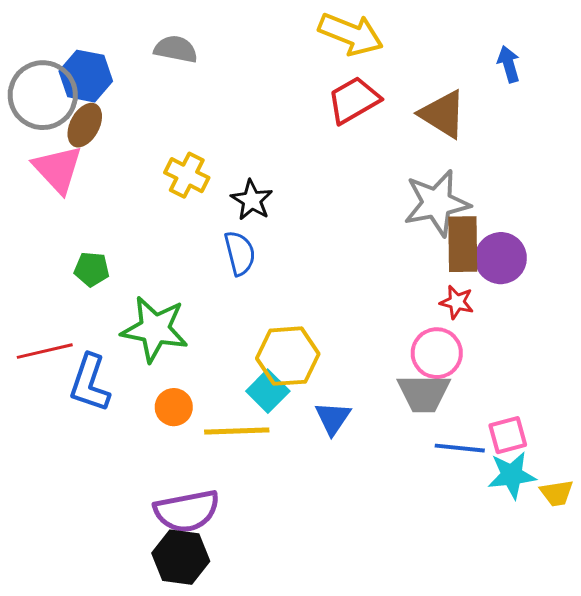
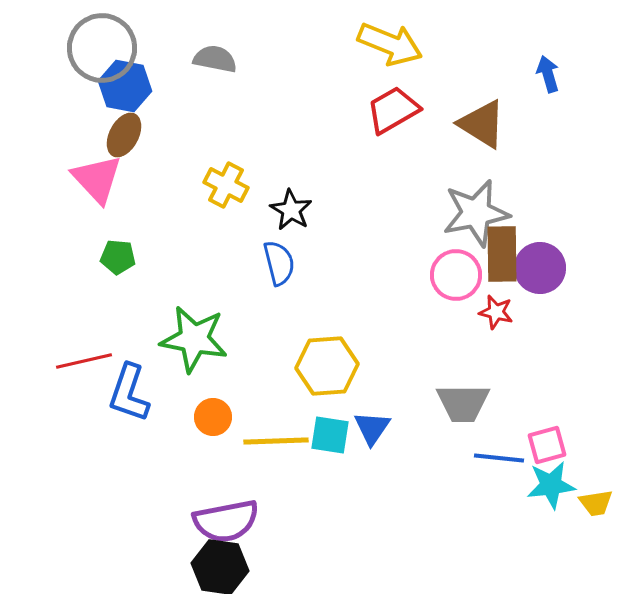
gray circle: (43, 95) -> (102, 48), moved
green pentagon: (92, 269) -> (118, 257), moved
pink circle: (437, 353) -> (456, 275), moved
cyan square: (268, 391) -> (330, 435), moved, turned -36

